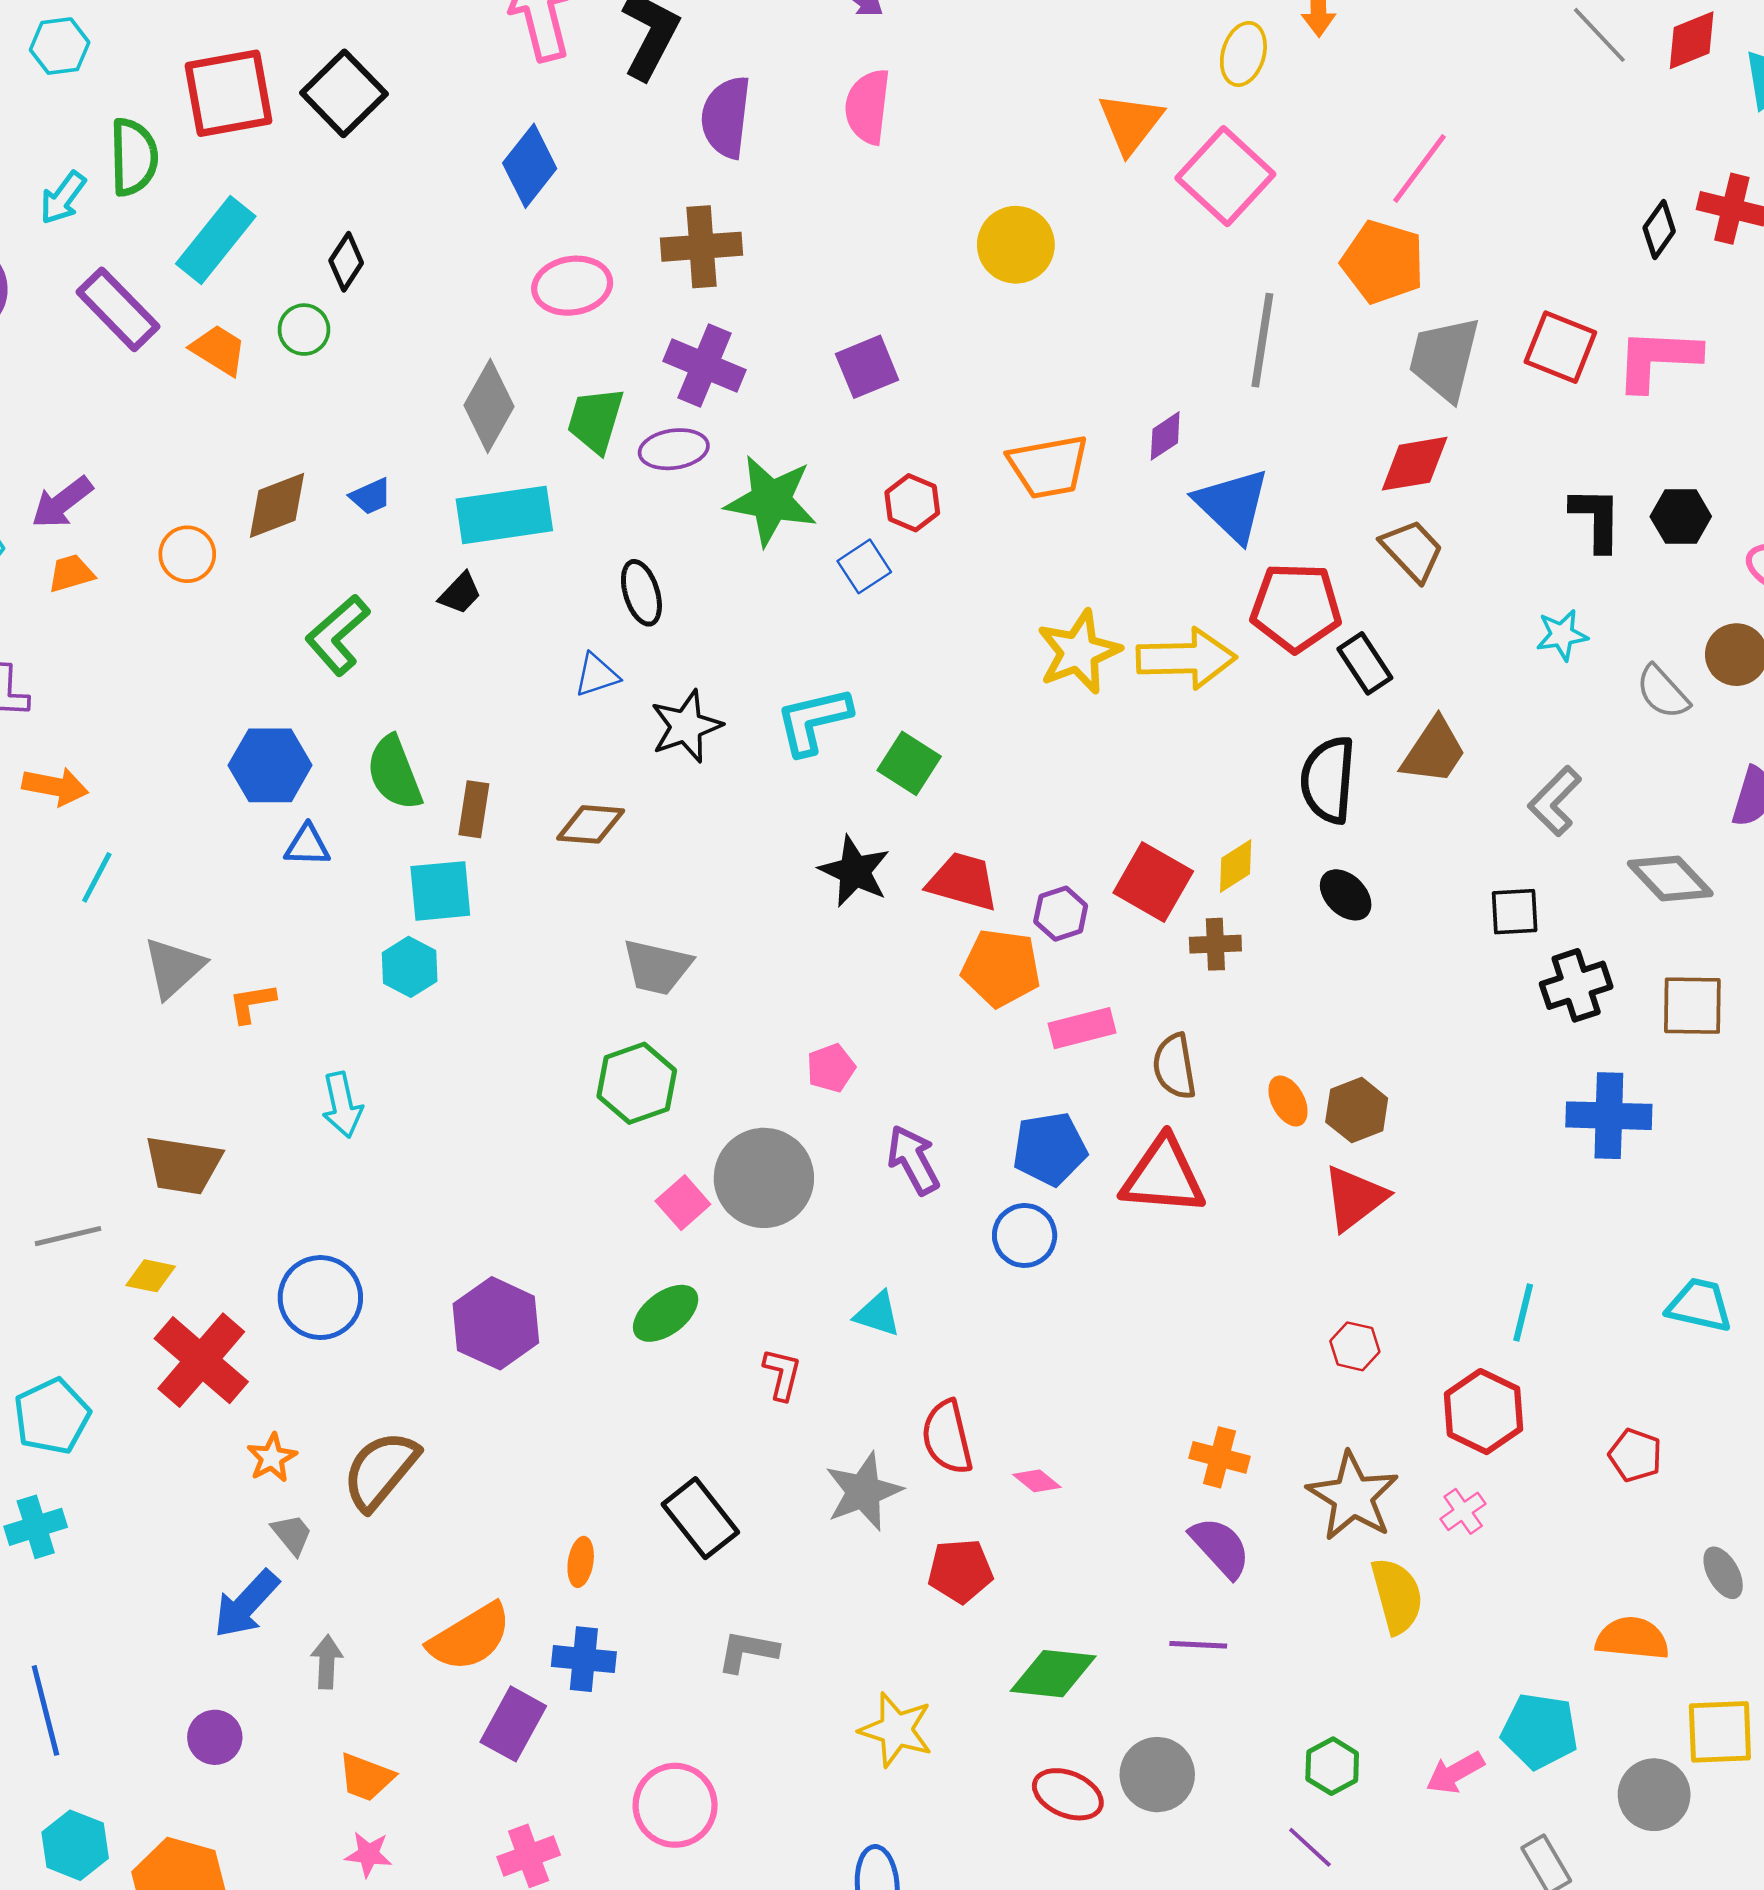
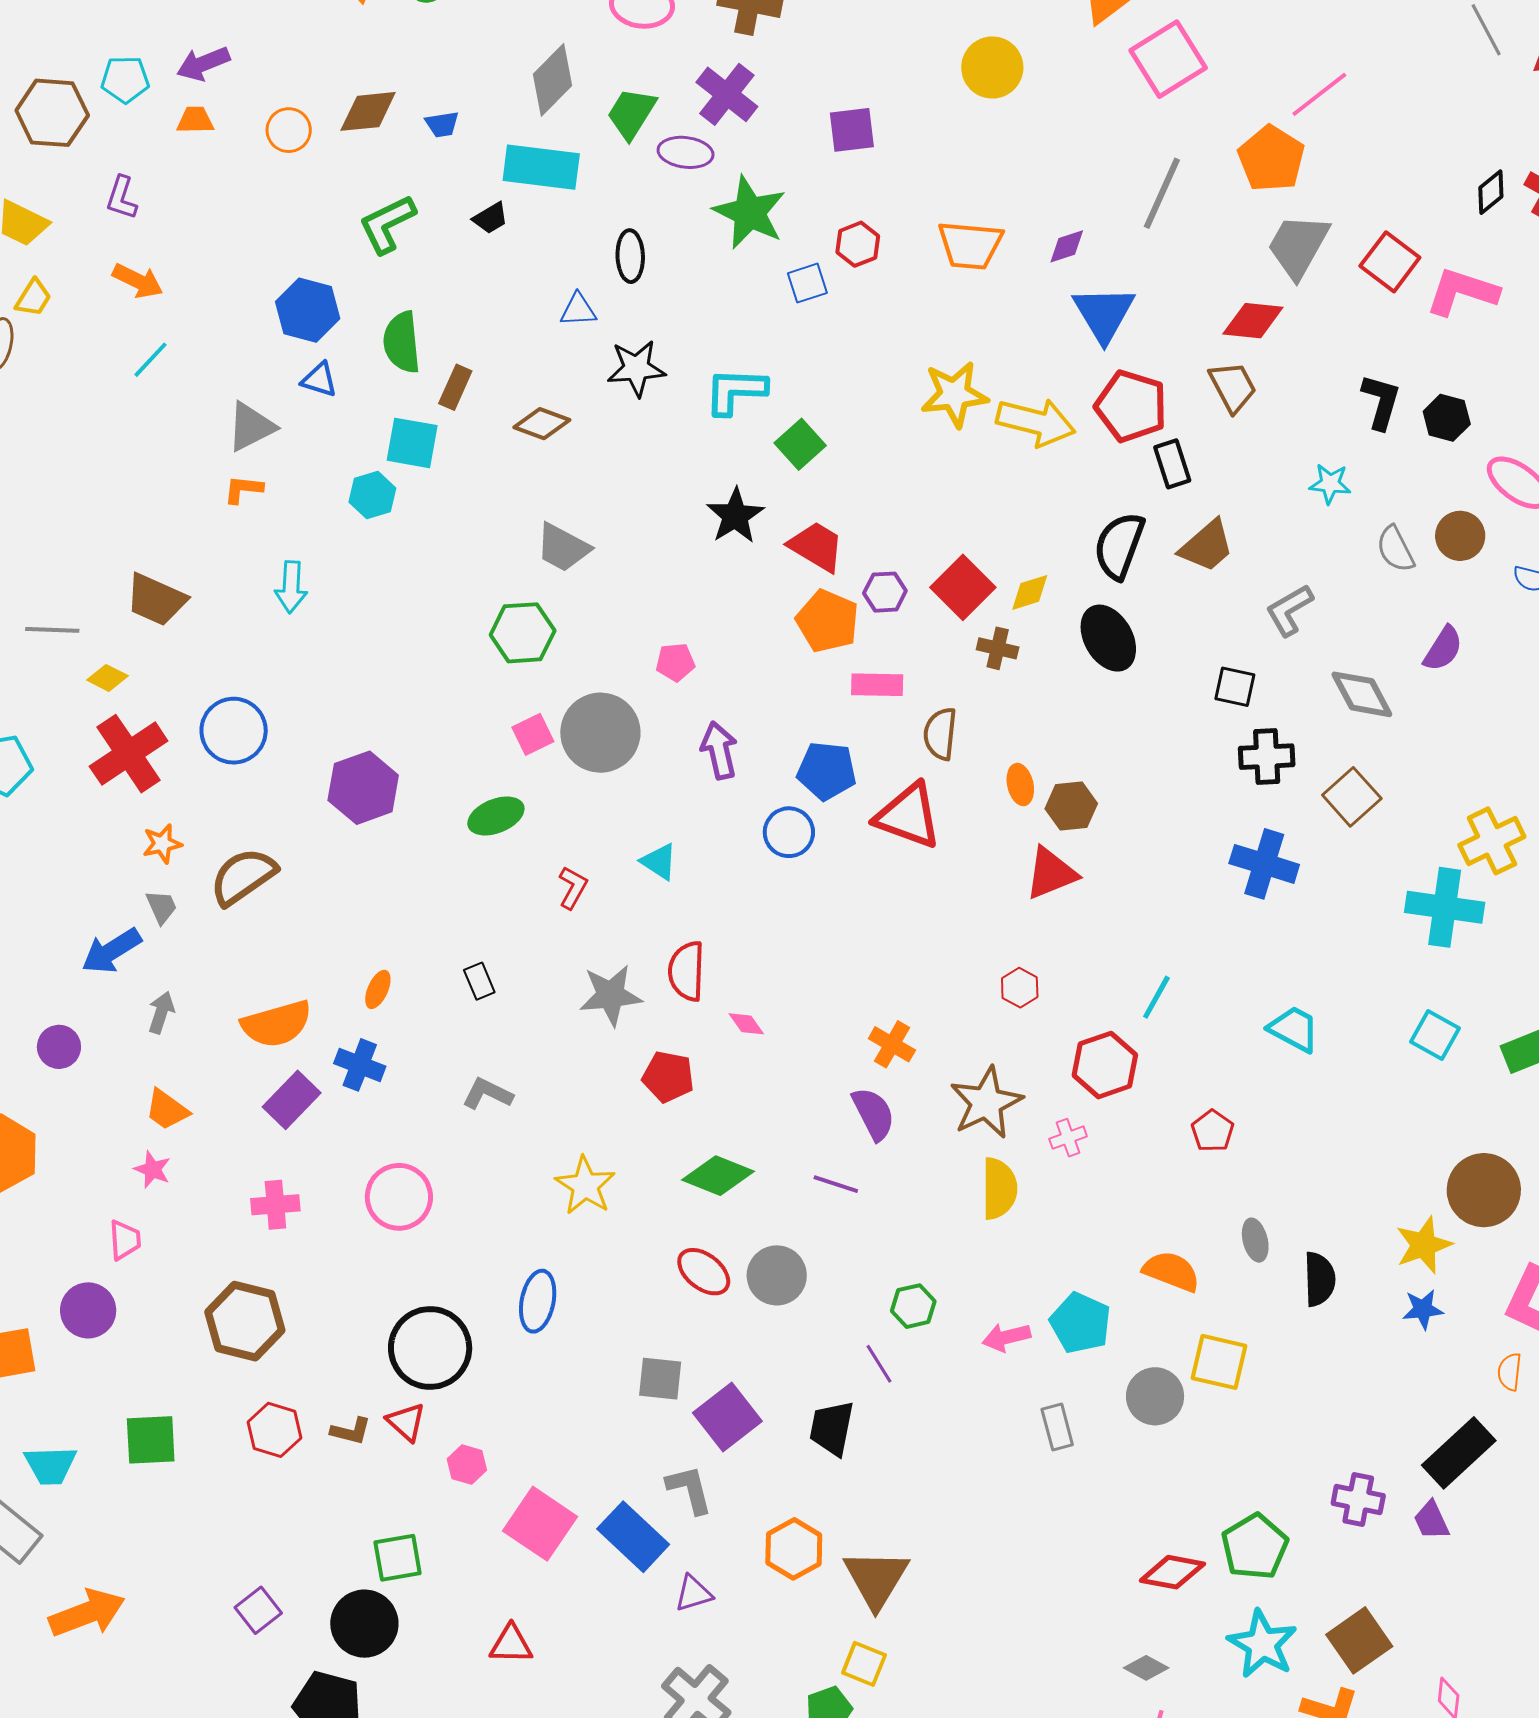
black ellipse: (1346, 895) -> (1108, 638), size x1.5
gray triangle: (174, 968) -> (251, 427), moved
brown square: (1692, 1006) -> (1352, 797), turned 32
black rectangle: (700, 1518) -> (479, 981), size x0.6

